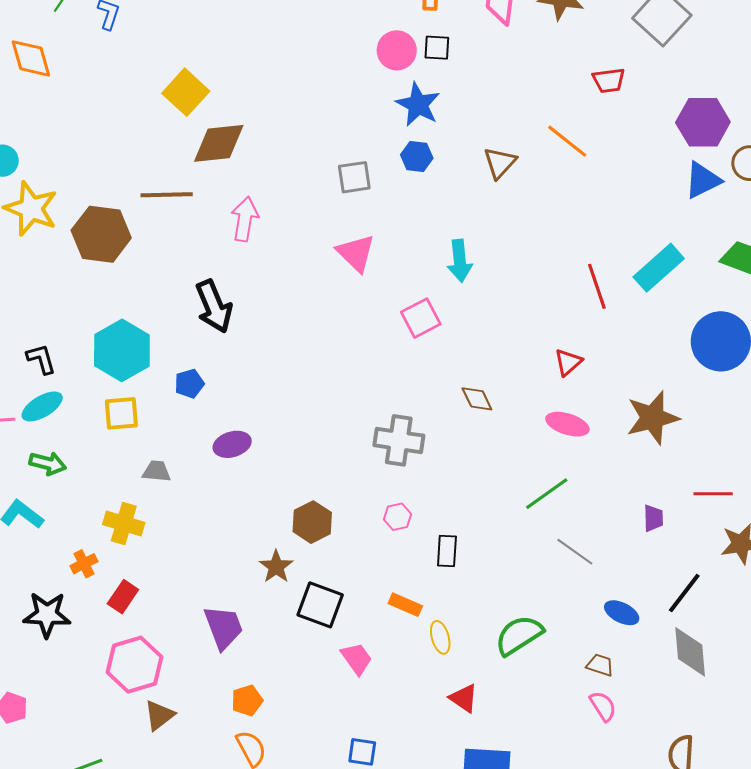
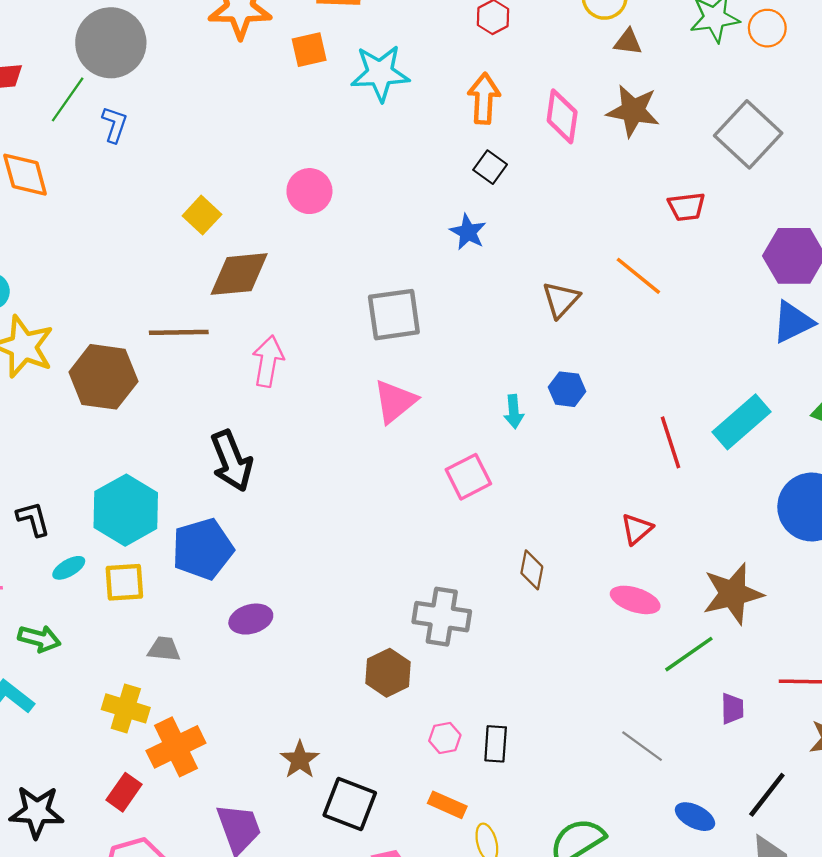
black square: (437, 48) -> (490, 167), turned 32
pink circle: (397, 50) -> (309, 191), moved
yellow square: (186, 92) -> (202, 215), size x0.7
blue star: (418, 105) -> (468, 232), size x0.7
blue hexagon: (417, 157) -> (567, 389), moved
gray square: (354, 177) -> (394, 315), size x1.4
pink triangle: (356, 253) -> (395, 401), turned 36
cyan arrow: (460, 261) -> (514, 412), size x0.7
blue pentagon: (189, 384) -> (203, 549), size x1.8
brown diamond: (477, 399) -> (532, 570), turned 36
cyan ellipse: (42, 406) -> (69, 568), moved, size x0.7
green line: (547, 494) -> (689, 654), moved
pink hexagon: (398, 517) -> (445, 738), moved
brown hexagon: (312, 522) -> (388, 673), moved
orange cross: (84, 564) -> (176, 747), moved, size x1.8

